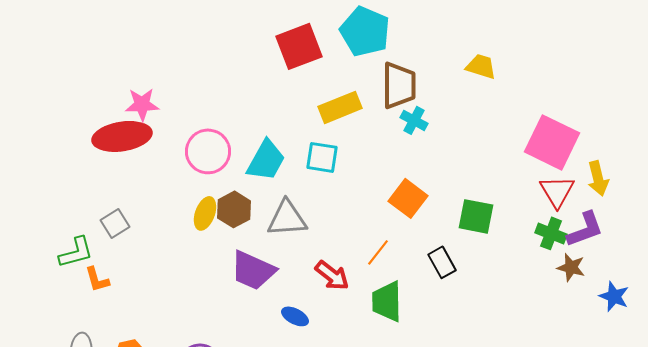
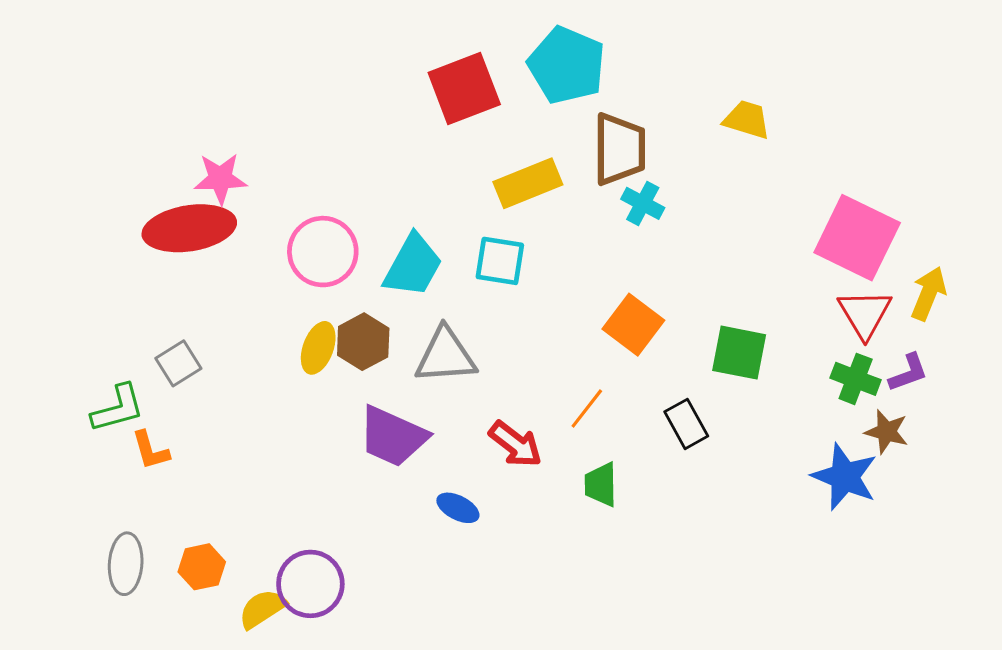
yellow arrow: (598, 178) -> (929, 294), turned -144
purple L-shape: (585, 229) -> (908, 373), size x0.7
blue star: (614, 296) -> (845, 477), moved, size x1.4
green trapezoid: (387, 301) -> (601, 485), size x0.7

